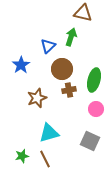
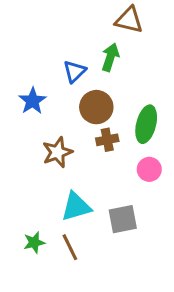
gray square: (90, 141) -> (123, 219), moved, turned -36

